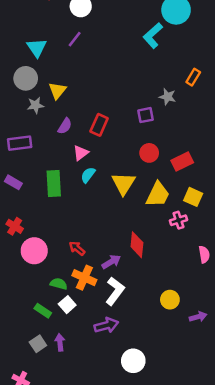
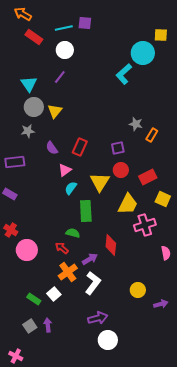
orange rectangle: (193, 77) -> (152, 135), moved
gray circle: (26, 78) -> (34, 107), moved
yellow triangle: (57, 91) -> (55, 111), moved
purple square: (145, 115) -> (118, 148), moved
purple semicircle: (65, 126) -> (52, 148), turned 112
green rectangle: (54, 184) -> (86, 211), moved
yellow triangle: (123, 184) -> (100, 182), moved
yellow square: (193, 197) -> (163, 199), moved
pink cross: (178, 220) -> (145, 225), size x1.5
orange cross: (84, 278) -> (68, 272), turned 30
green semicircle: (59, 284) -> (73, 233), moved
purple arrow: (106, 325) -> (98, 318), moved

